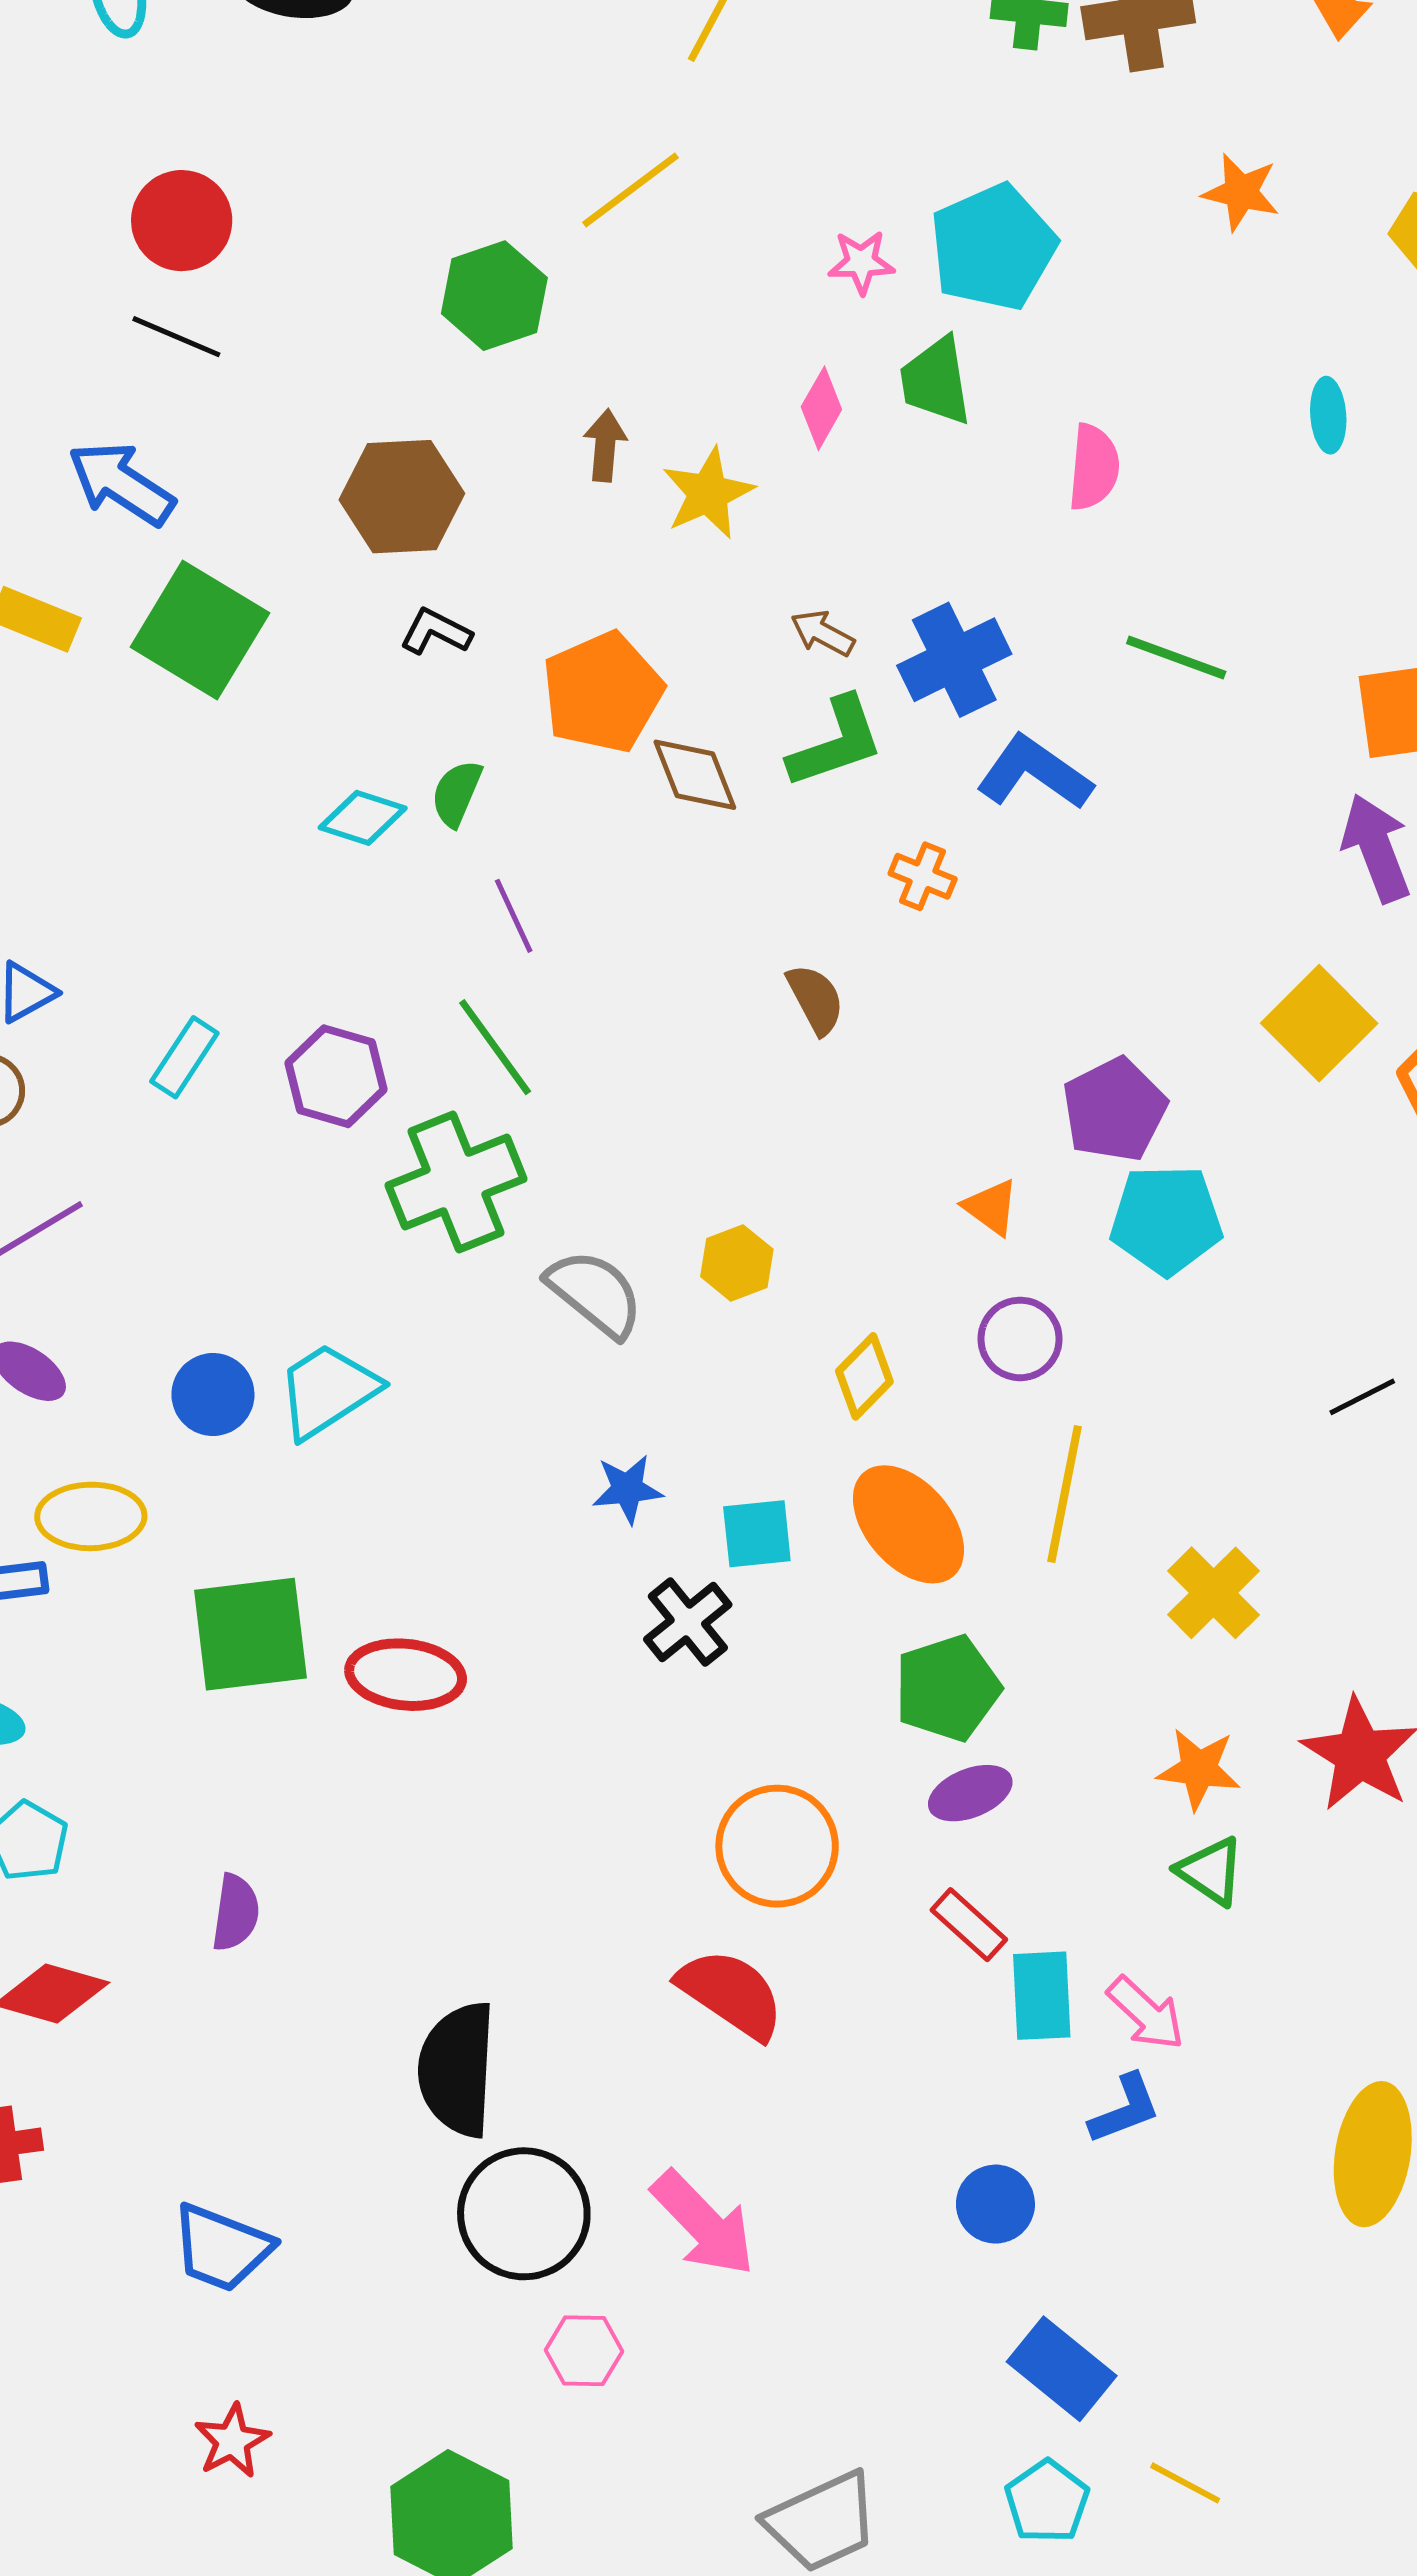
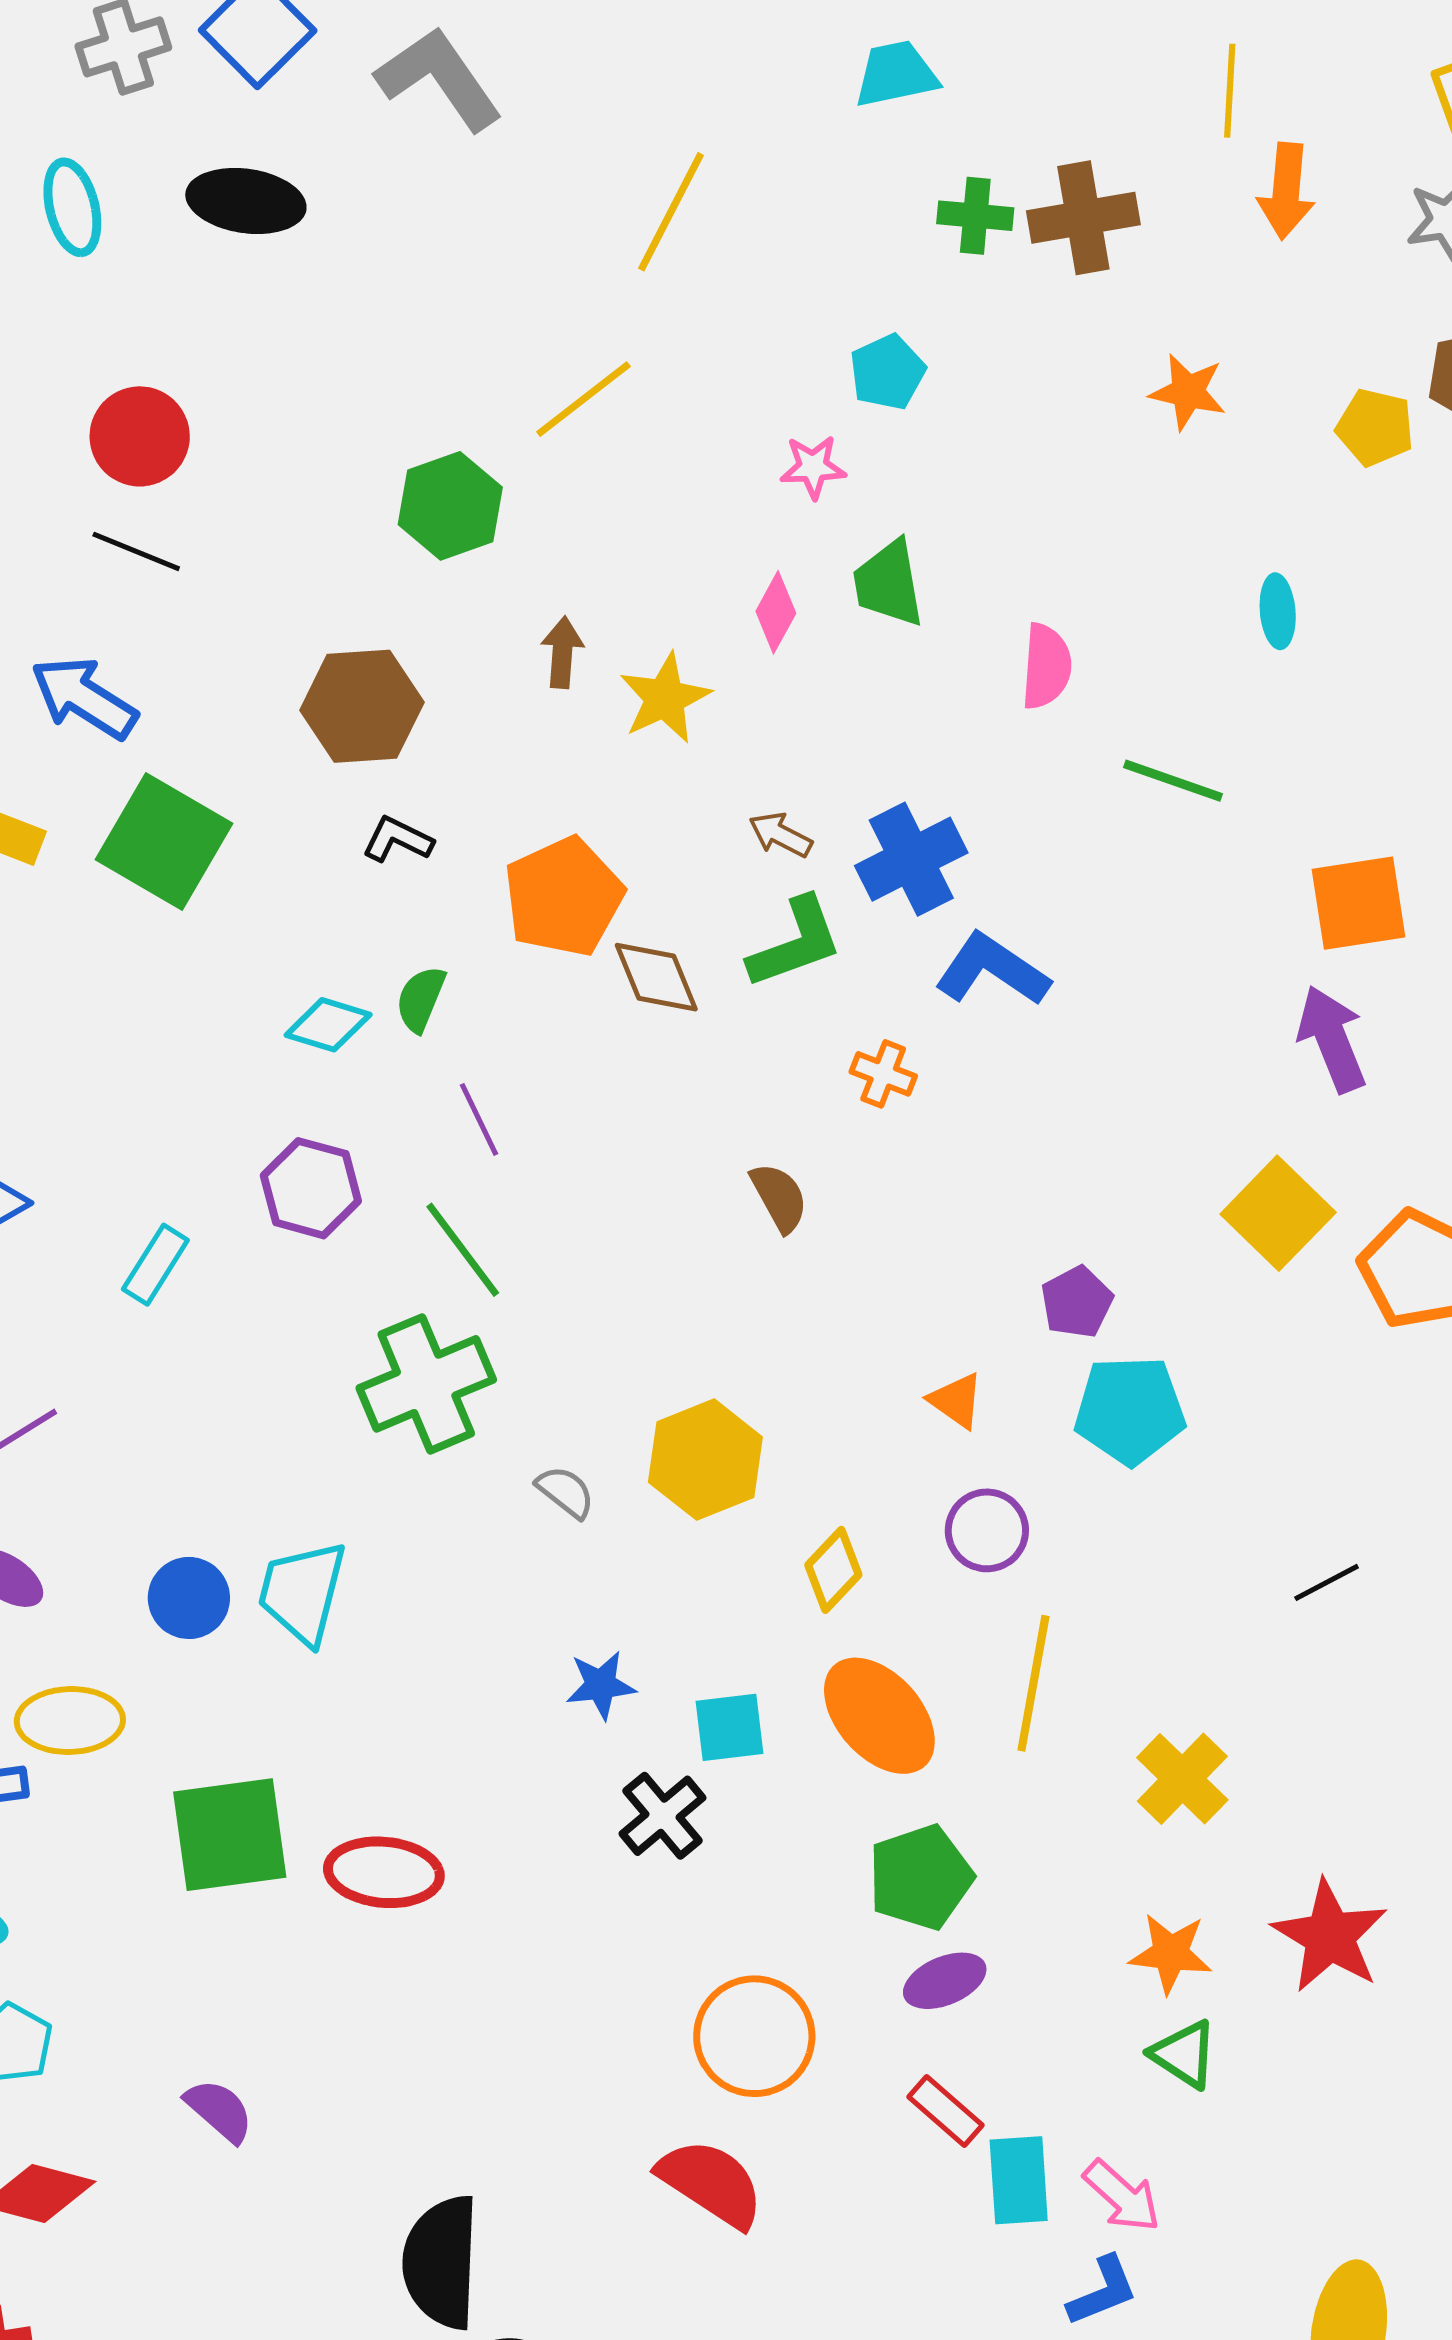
cyan pentagon: (993, 247) -> (887, 372), moved, size x0.6
green line: (1176, 657) -> (1173, 781), moved
purple hexagon: (336, 1076) -> (311, 1188), moved
purple pentagon: (1114, 1110) -> (1077, 1302), size x0.7
yellow hexagon: (737, 1263) -> (705, 1460), size x1.6
gray semicircle: (595, 1293) -> (565, 1492), size x0.6
cyan trapezoid: (328, 1391) -> (302, 1592), turned -42
purple semicircle: (236, 1913) -> (219, 2110), turned -56

